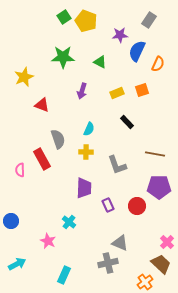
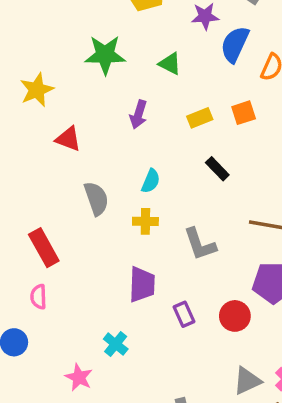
red rectangle: (42, 159) -> (44, 248), moved
pink semicircle: (20, 170) -> (39, 297), moved
gray triangle: (120, 243) -> (247, 381), moved, turned -48

